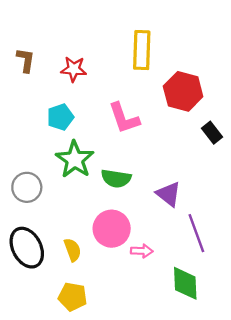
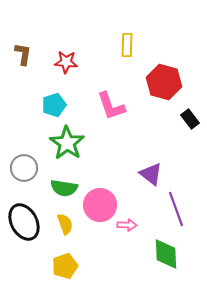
yellow rectangle: (142, 50) -> (127, 45), size x0.7
green semicircle: (116, 178) -> (64, 188), moved
yellow pentagon: (73, 297) -> (65, 266), turned -30

